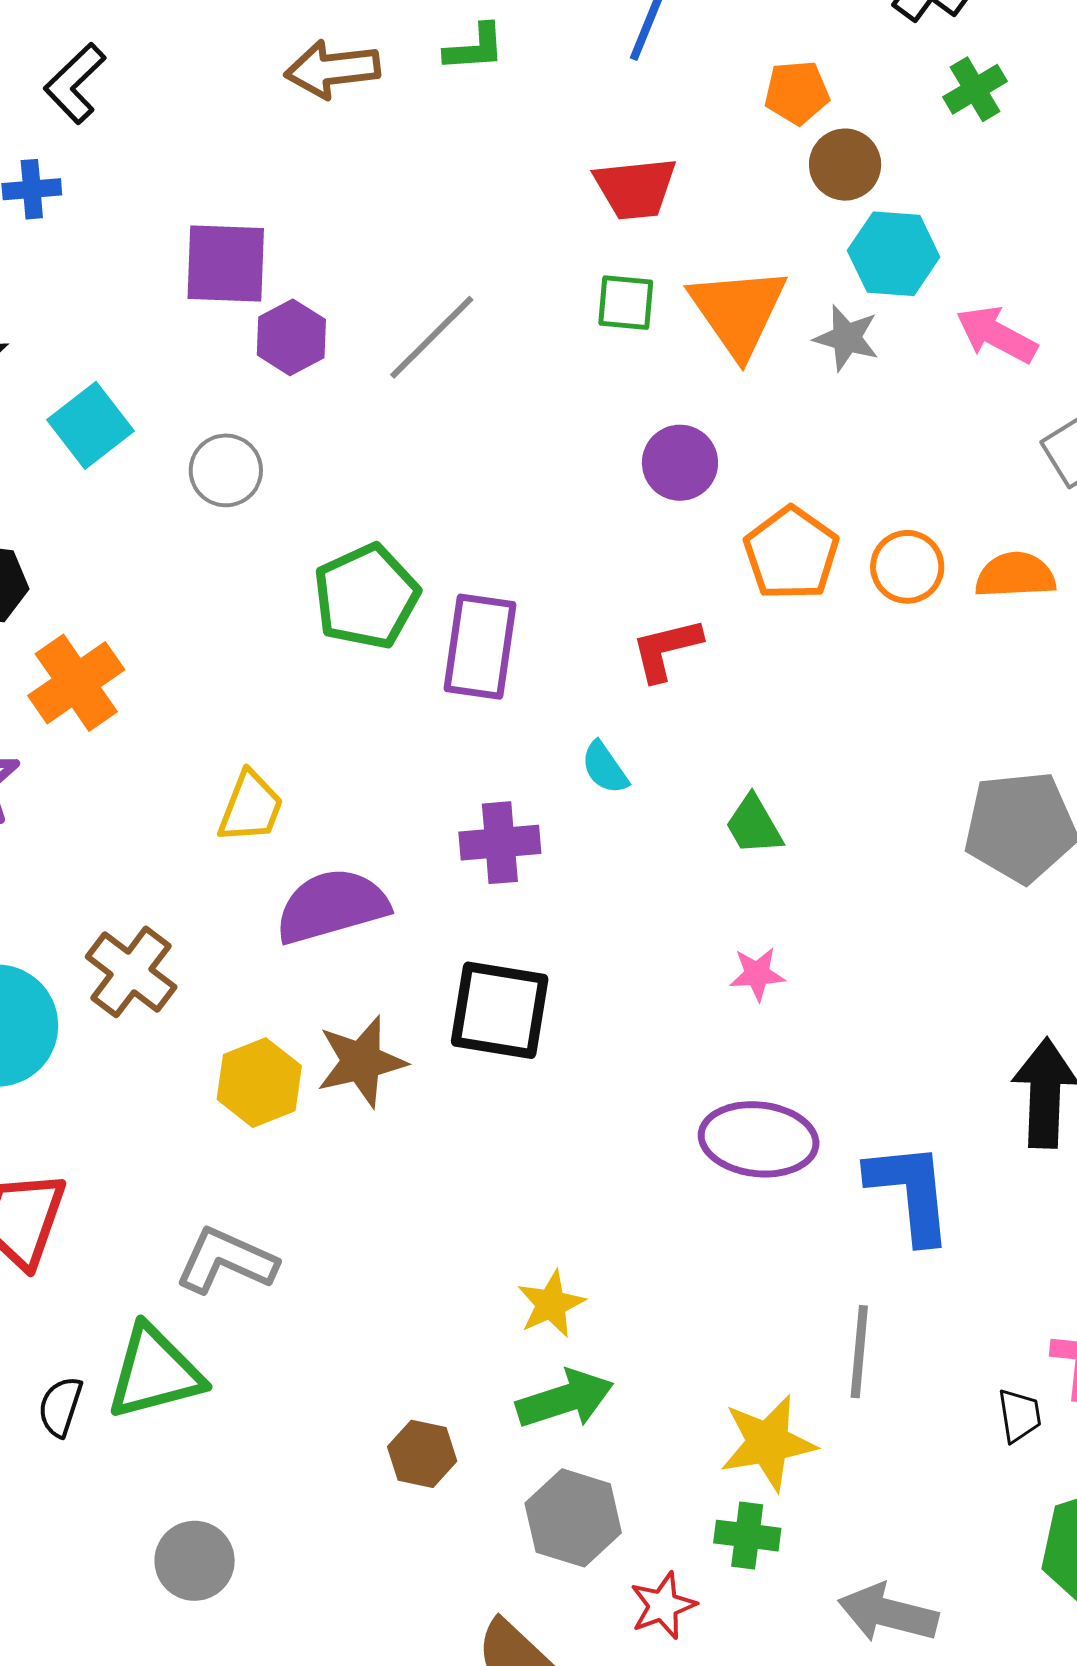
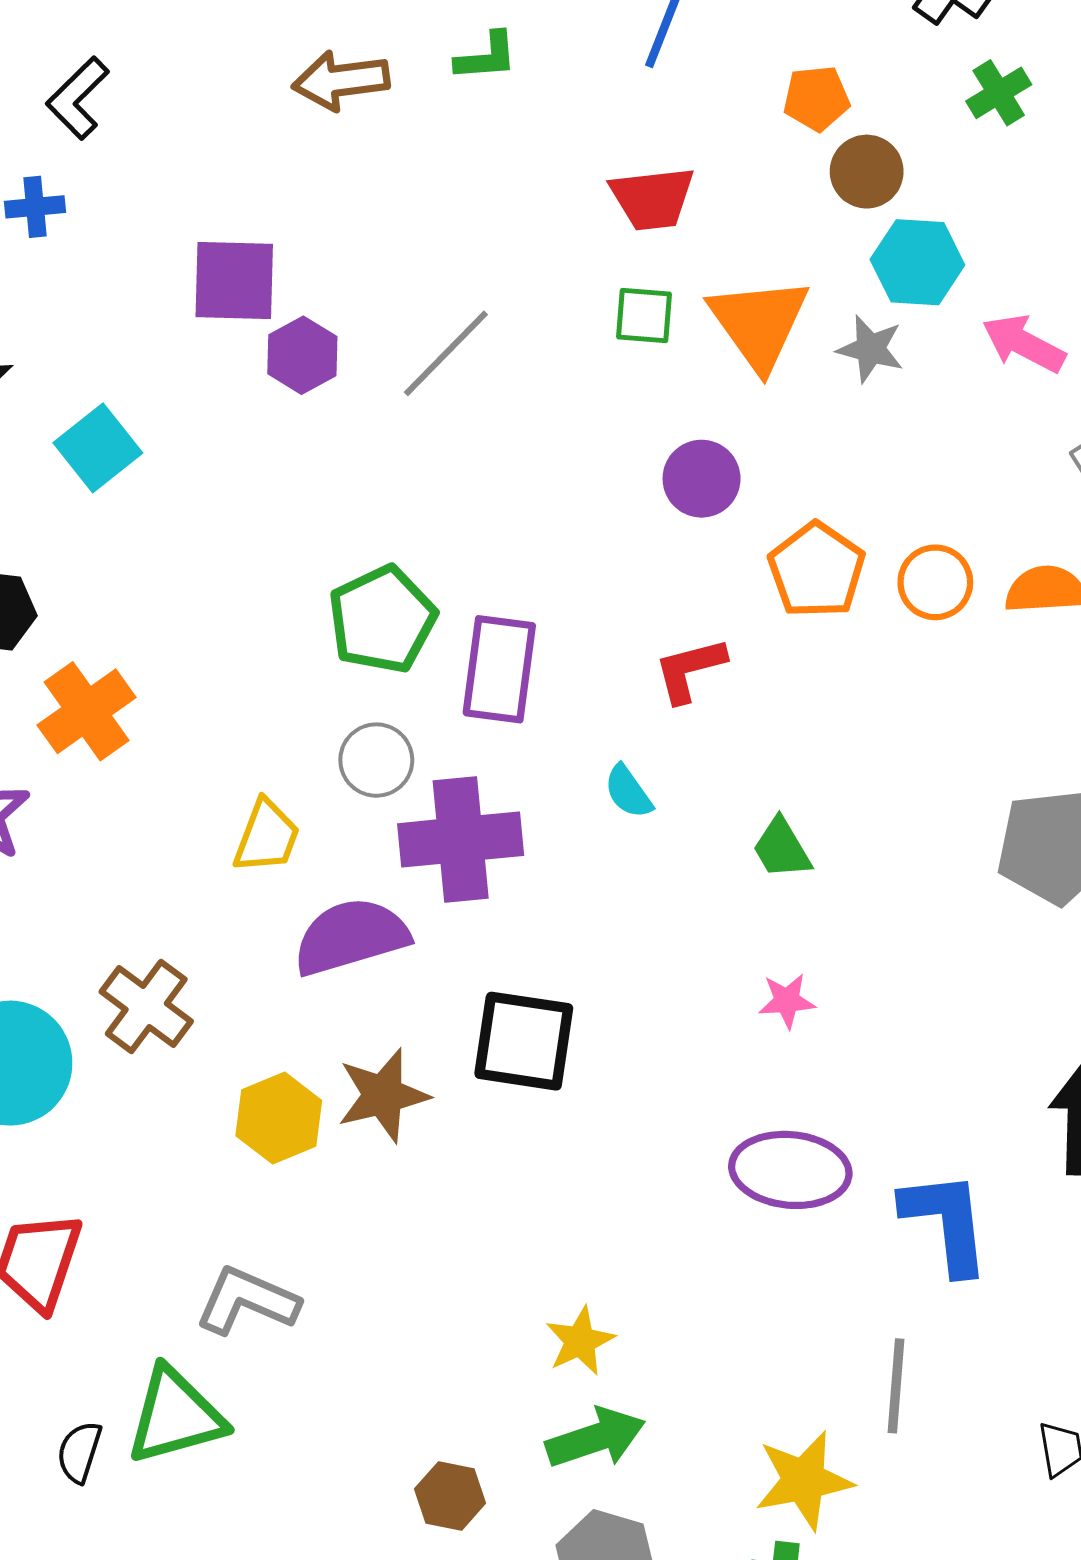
gray circle: (226, 470) -> (376, 760), moved
purple cross: (500, 843) -> (461, 840), moved, size x1.5

